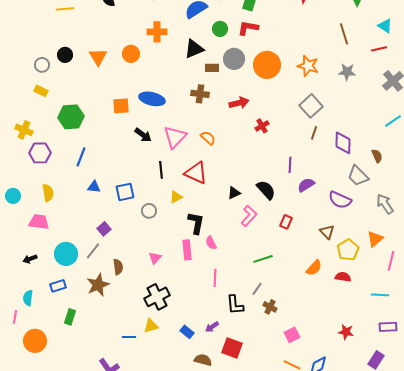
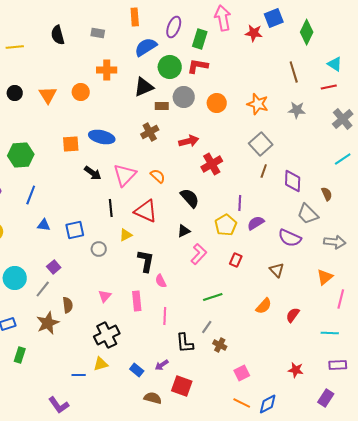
green circle: (220, 29) -> (170, 67), size x1.5
orange circle: (267, 65) -> (217, 103), size x0.7
brown cross: (200, 94) -> (150, 132), turned -36
red cross: (262, 126) -> (212, 164), size x1.5
black semicircle: (266, 190) -> (190, 198), moved
gray arrow: (385, 204) -> (335, 242), turned 130
pink rectangle: (187, 250) -> (137, 301), moved
yellow pentagon: (348, 250) -> (226, 225), moved
cyan circle: (66, 254) -> (15, 278), moved
red semicircle: (343, 277) -> (293, 315), turned -63

